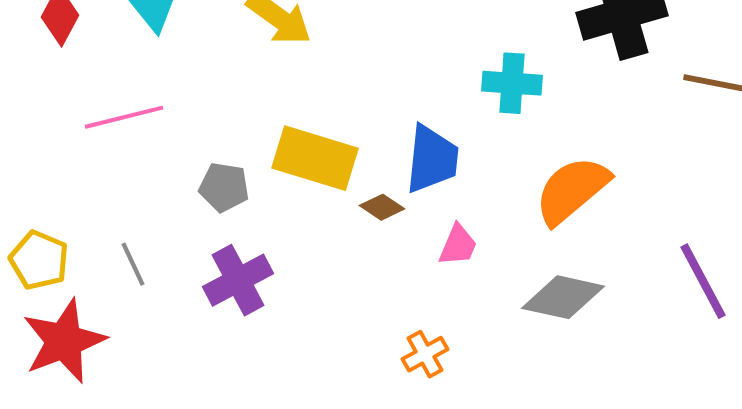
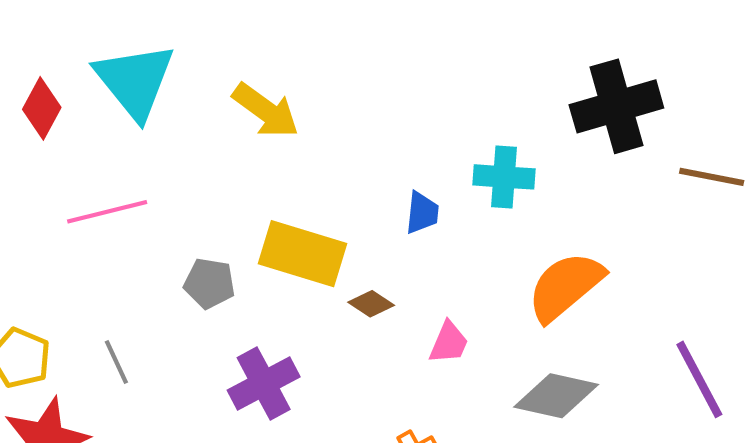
blue trapezoid: (432, 159) -> (422, 213), moved, size x0.6
purple cross: (238, 280) -> (264, 384), moved

